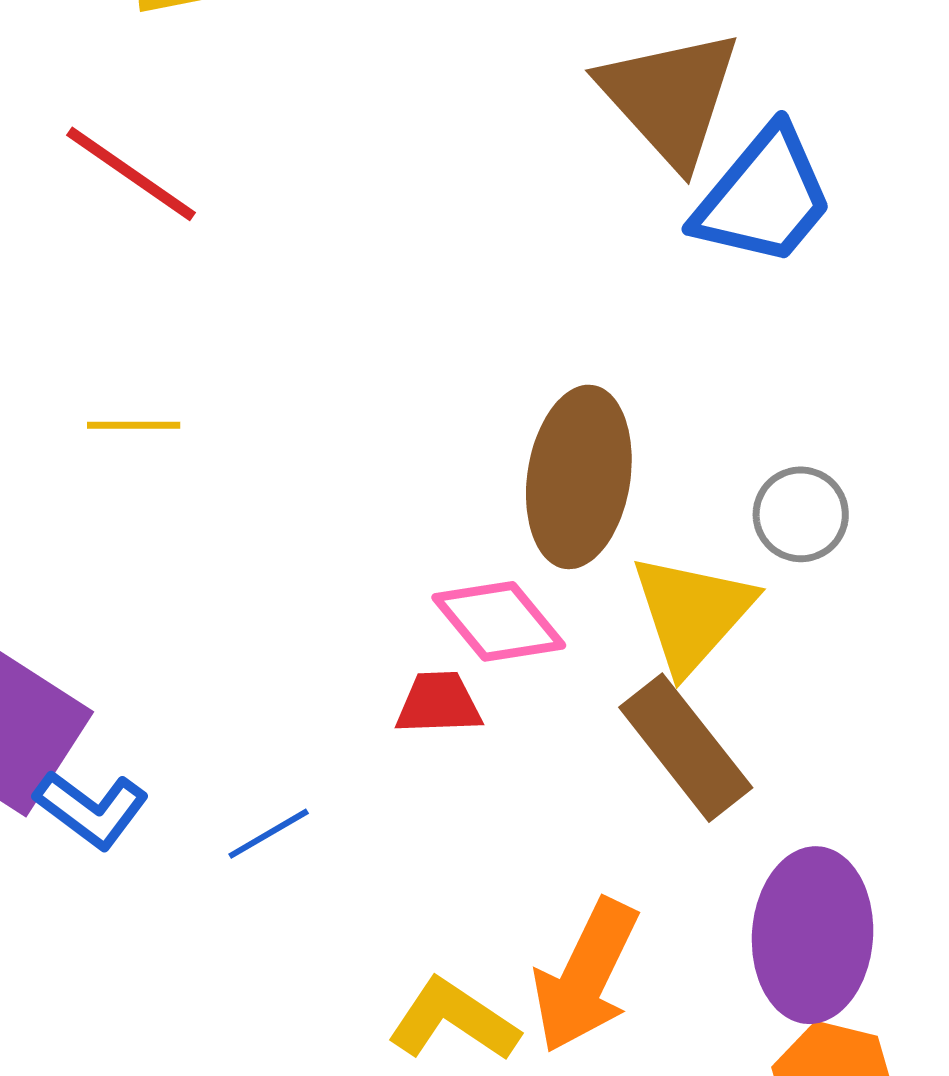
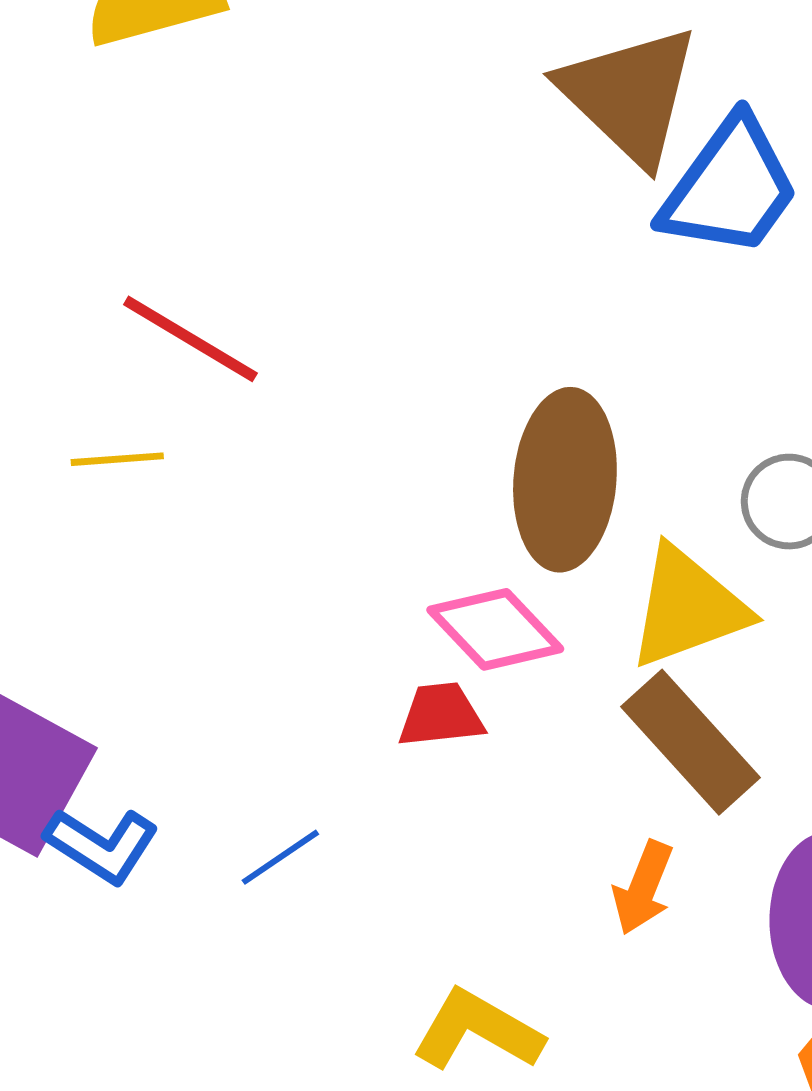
red line: (131, 174) -> (190, 339), moved
yellow triangle: (692, 613) -> (688, 607), turned 32
orange arrow: (586, 976) -> (643, 888), moved, size x0.6

